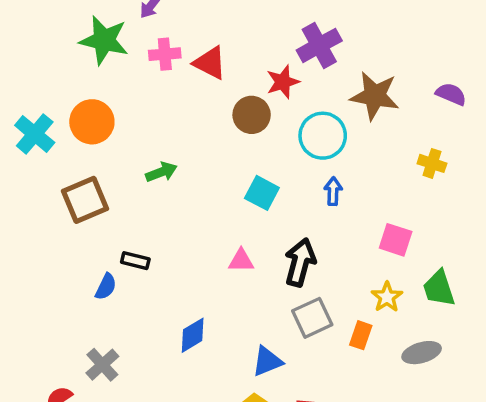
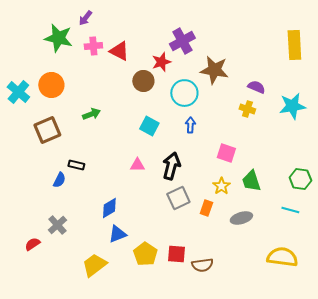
purple semicircle: (451, 94) -> (256, 87), moved
blue triangle: (267, 361) -> (117, 234), moved

